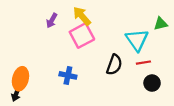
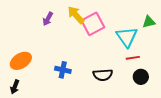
pink square: (82, 36) -> (93, 24), moved
black semicircle: (114, 65) -> (103, 75), moved, turned 66
orange ellipse: (20, 79) -> (21, 61), moved, turned 45

